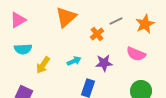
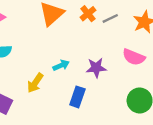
orange cross: (97, 34) -> (88, 14), moved
yellow arrow: (43, 65) -> (35, 83), moved

